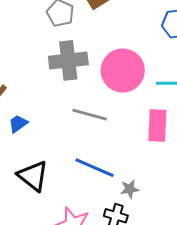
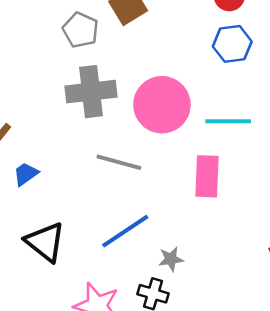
blue line: (95, 168) -> (125, 231), turned -57

